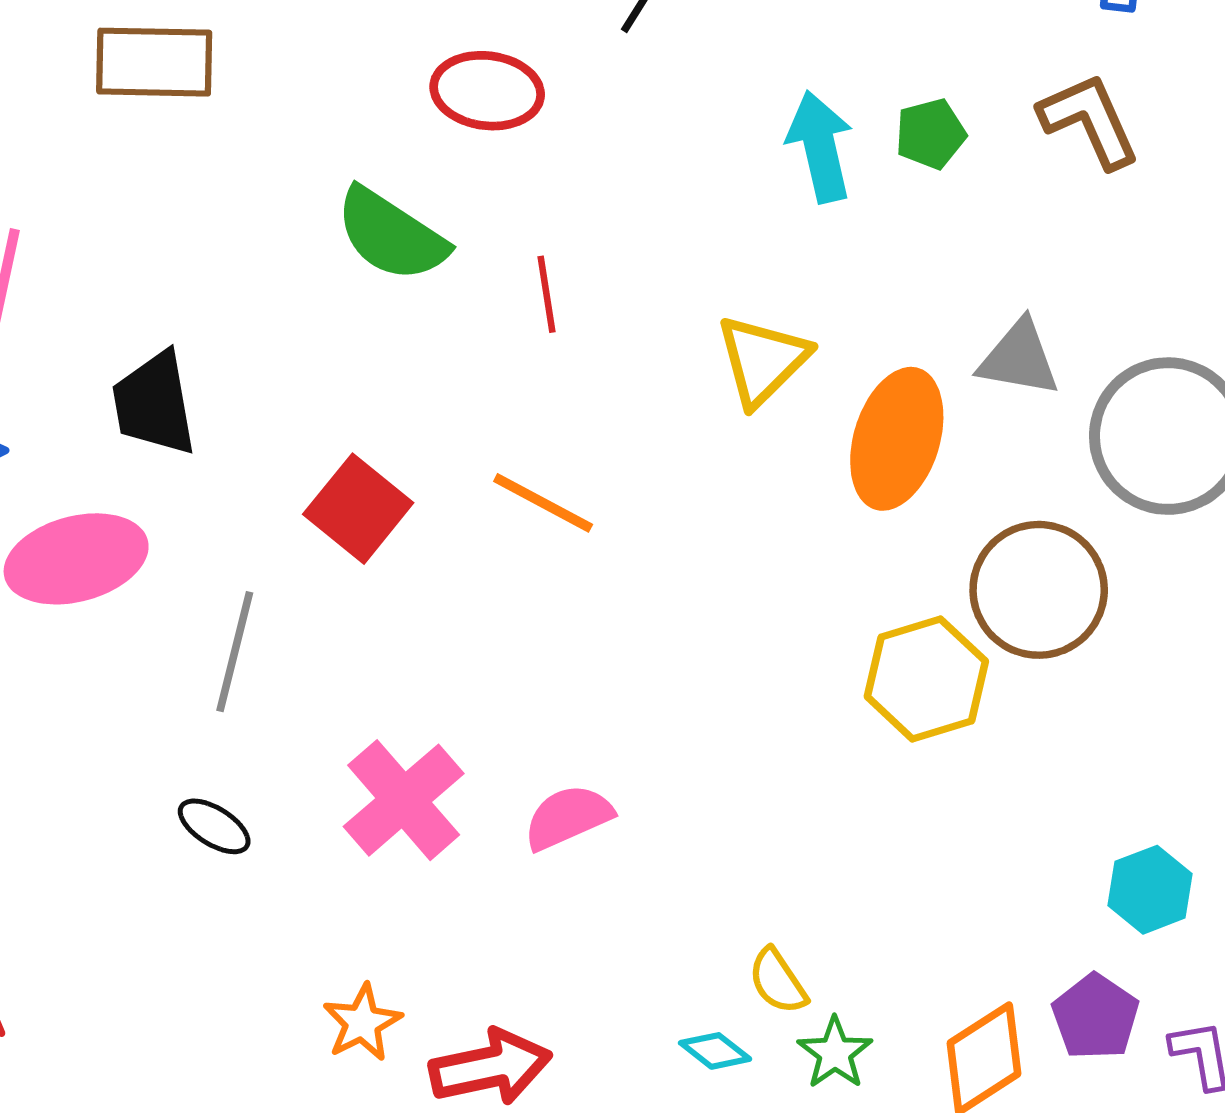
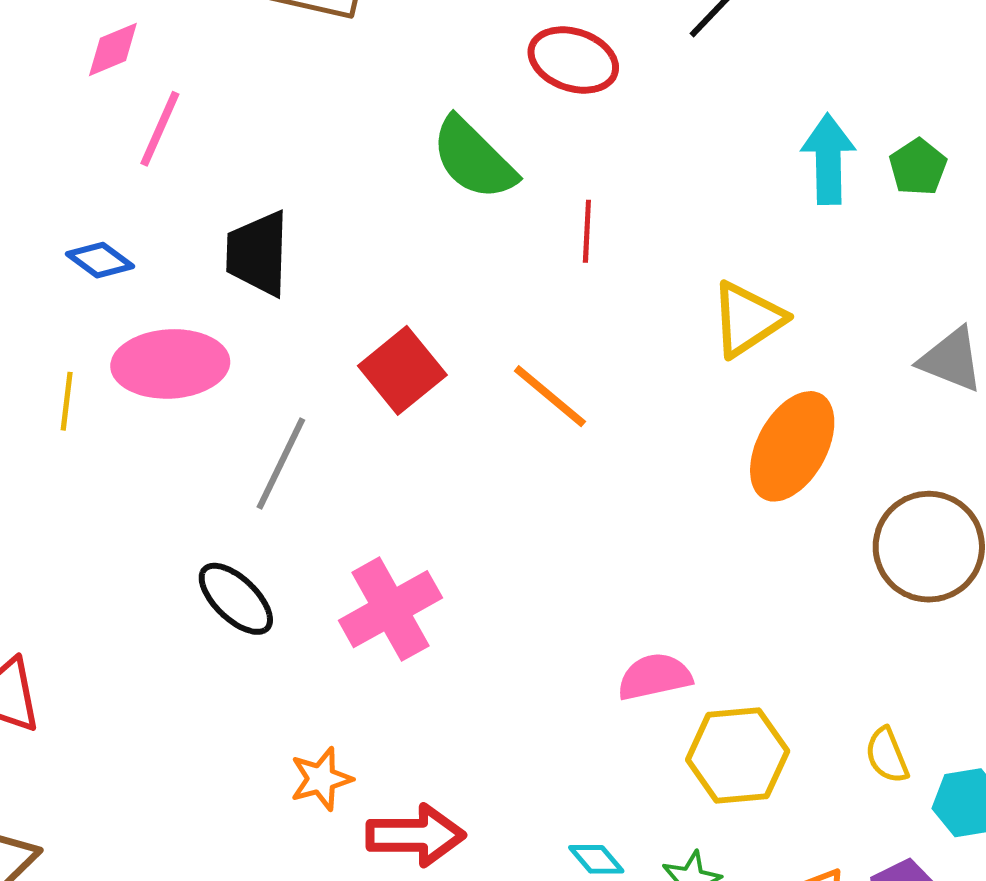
green pentagon: (931, 134) -> (918, 167), turned -30
orange ellipse: (897, 439) -> (792, 446), moved
yellow hexagon: (926, 679) -> (738, 755), moved
pink semicircle: (568, 817) -> (655, 677), moved
black ellipse: (214, 826) -> (236, 599), size x1.4
yellow semicircle: (778, 981) -> (887, 755), moved

